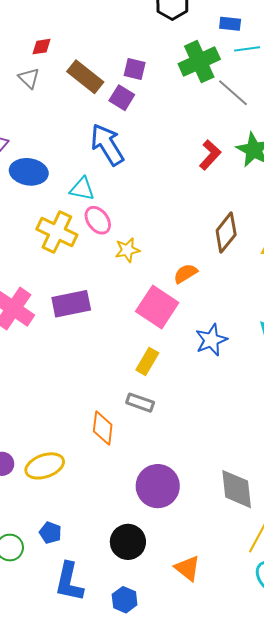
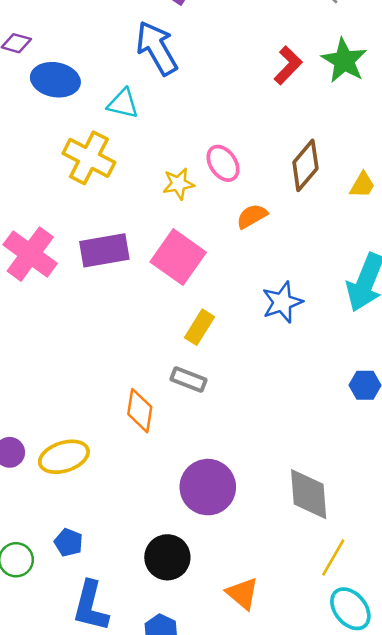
pink ellipse: (98, 220) -> (223, 163), moved
pink square: (157, 307) -> (178, 257), moved

